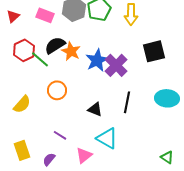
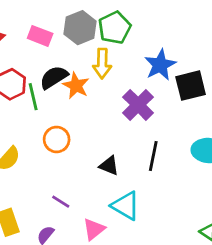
yellow arrow: (131, 14) -> (102, 64), moved
green line: (40, 59) -> (33, 97), turned 36
blue star: (97, 60) -> (160, 65), moved

